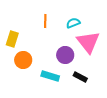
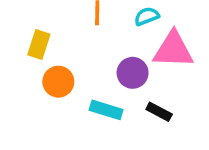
pink triangle: (88, 42) -> (173, 50), turned -50

